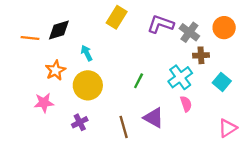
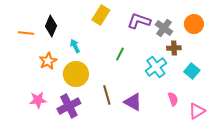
black diamond: (59, 30) -> (51, 26), turned -50
green line: (139, 81) -> (120, 54), moved
pink star: (44, 103) -> (38, 100), moved
pink semicircle: (186, 104) -> (173, 99), moved
purple cross: (80, 122) -> (69, 106), size x1.6
brown line: (124, 127) -> (107, 95), moved

